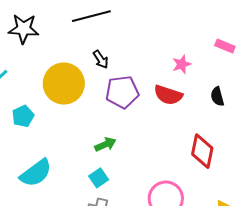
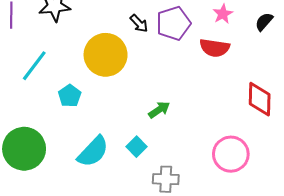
purple pentagon: (122, 92) -> (173, 23), moved
black semicircle: (217, 96) -> (264, 22), moved, turned 66
cyan square: (99, 178) -> (137, 147), moved

